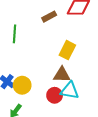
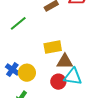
green line: (14, 34) -> (18, 23), turned 48
yellow rectangle: (67, 50) -> (53, 47), moved, turned 54

